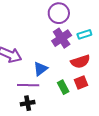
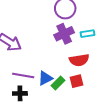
blue triangle: (41, 69) -> (45, 78), moved
green rectangle: (63, 87) -> (58, 83), turned 64

